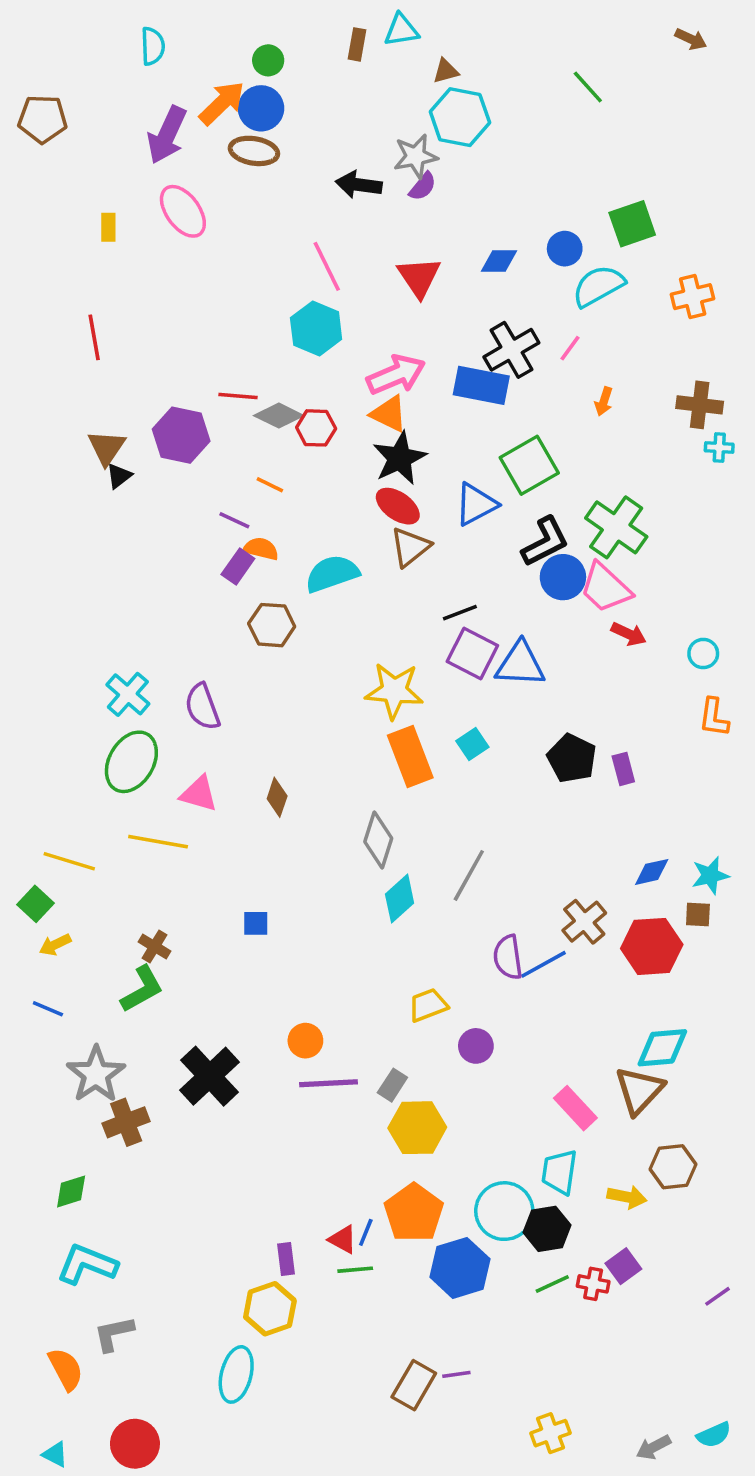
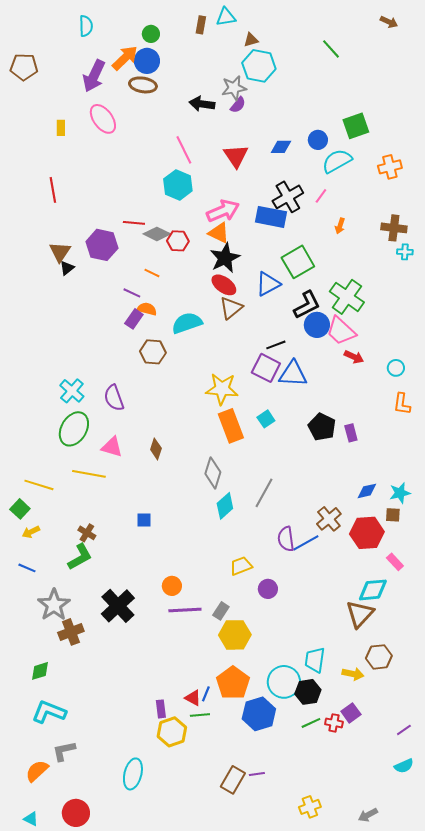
black line: (460, 613) -> (276, 345), moved
pink rectangle: (575, 1108) -> (395, 562), moved, size x0.7
yellow hexagon: (270, 1309) -> (172, 732), moved
orange semicircle: (66, 1369) -> (37, 771), turned -105
cyan semicircle: (714, 1435) -> (404, 766), moved

